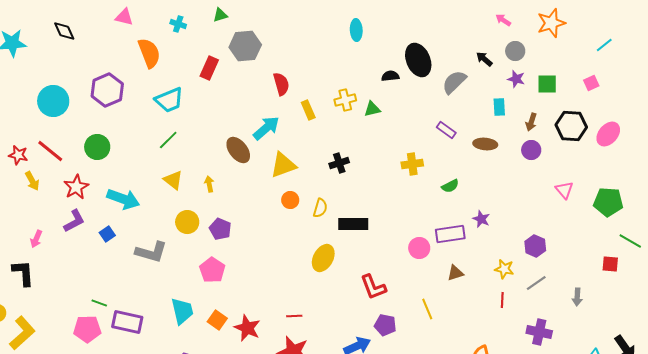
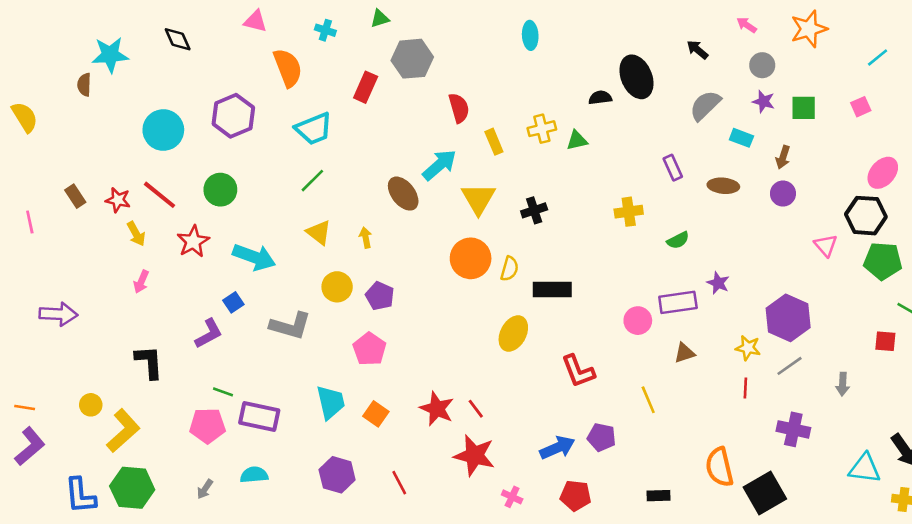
cyan ellipse: (356, 30) -> (530, 35), moved
black arrow: (484, 59) -> (697, 50), moved
gray semicircle: (454, 82) -> (705, 105), moved
cyan rectangle: (499, 107) -> (741, 138), turned -66
black hexagon: (571, 126) -> (866, 216), moved
purple rectangle: (446, 130) -> (673, 168), turned 30
yellow triangle: (283, 165) -> (478, 199), moved, turned -40
orange circle: (290, 200) -> (471, 258), size x1.8
purple L-shape: (74, 221) -> (209, 334), moved
pink arrow: (36, 239) -> (141, 282), moved
purple hexagon: (535, 246) -> (788, 318), size x1.6
black L-shape: (23, 273) -> (149, 362), moved
red line: (294, 316) -> (476, 409), turned 56
purple pentagon: (385, 325) -> (601, 437), moved
red star: (247, 328) -> (437, 409), moved

